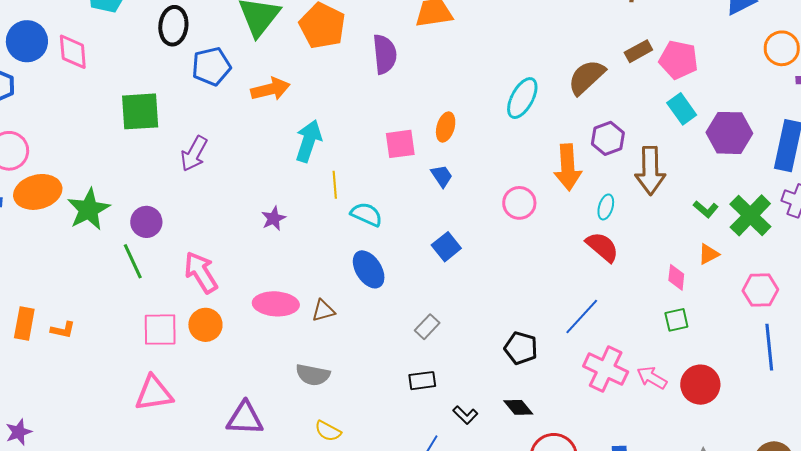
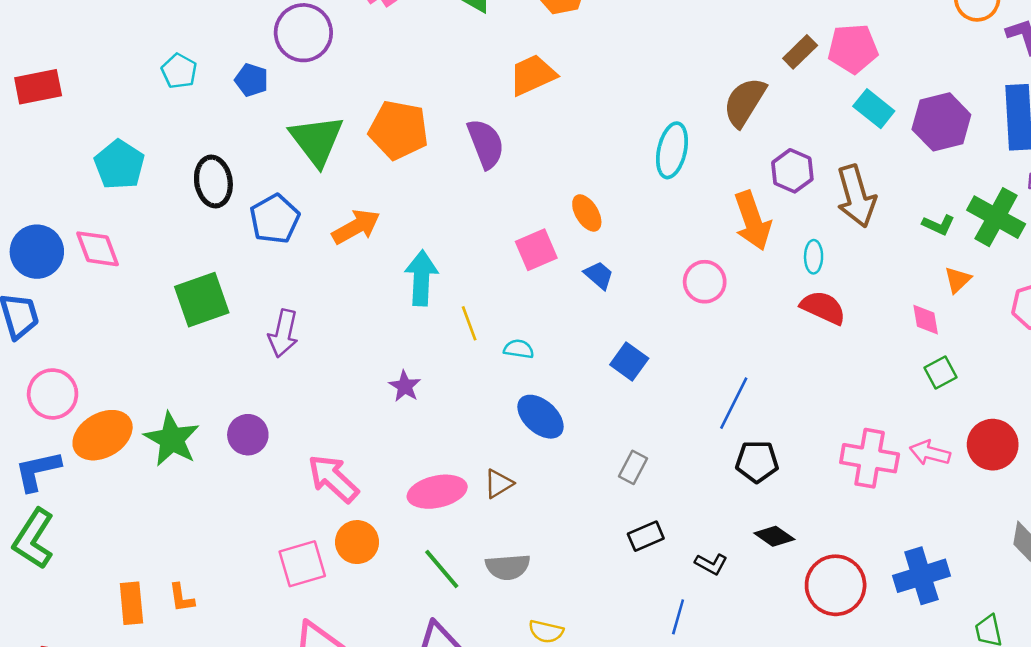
orange ellipse: (446, 127) -> (587, 213), turned -32
cyan semicircle: (366, 214) -> (519, 349), size x0.7
green line: (133, 261) -> (442, 569), moved
blue line: (582, 317) -> (734, 403), moved
orange L-shape: (63, 330) -> (181, 598), turned 85

